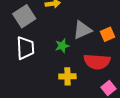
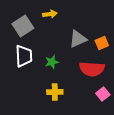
green star: (62, 46) -> (52, 62), moved
yellow cross: (67, 76) -> (55, 92), moved

